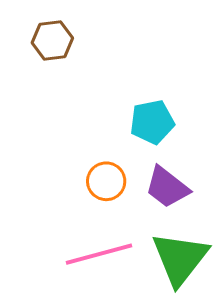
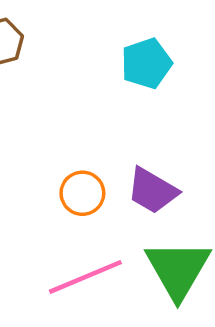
cyan pentagon: (152, 122) -> (146, 63), moved

